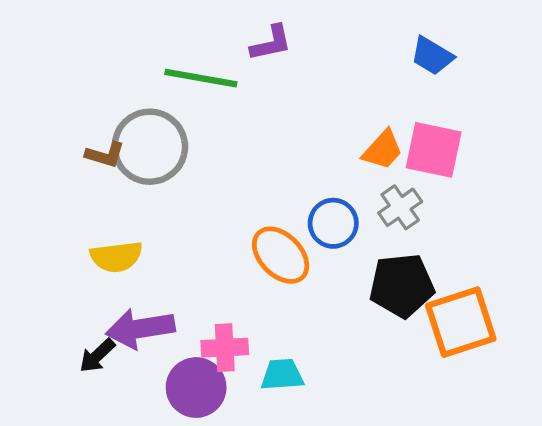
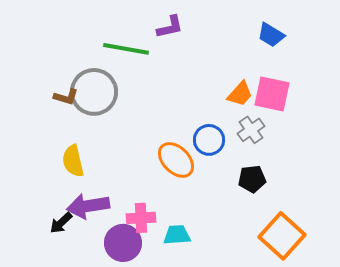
yellow semicircle: (116, 257) -> (73, 161), turned 84
black pentagon: (402, 285) -> (252, 179), size x0.7
orange square: (461, 322) -> (282, 236), moved, turned -30

